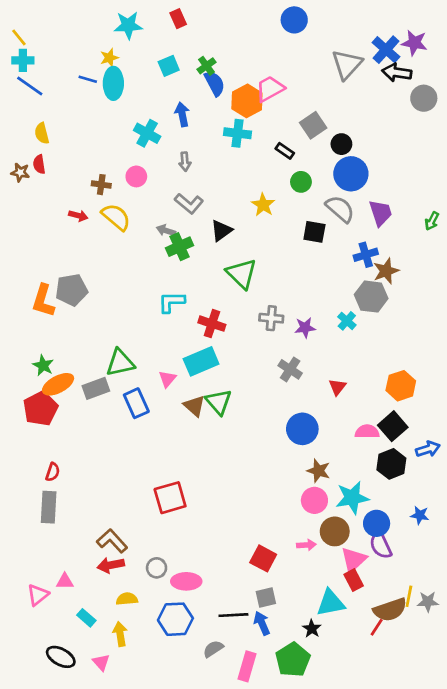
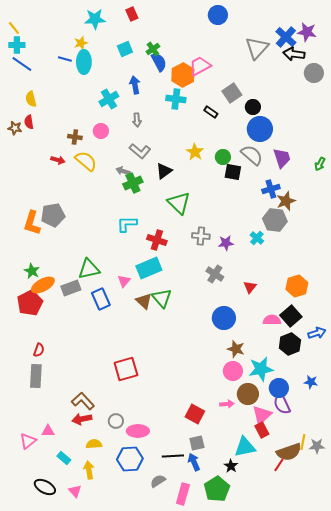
cyan cross: (147, 133) -> (109, 99), turned 30
green circle: (301, 182) -> (223, 157), moved

